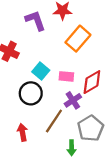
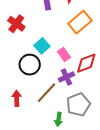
pink rectangle: (66, 76) -> (64, 55), turned 40

